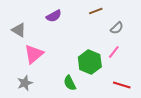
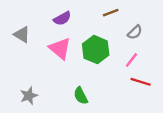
pink triangle: (34, 54) -> (60, 48), moved, turned -40
green hexagon: (90, 62) -> (96, 50), moved
red line: (122, 85) -> (141, 82), moved

